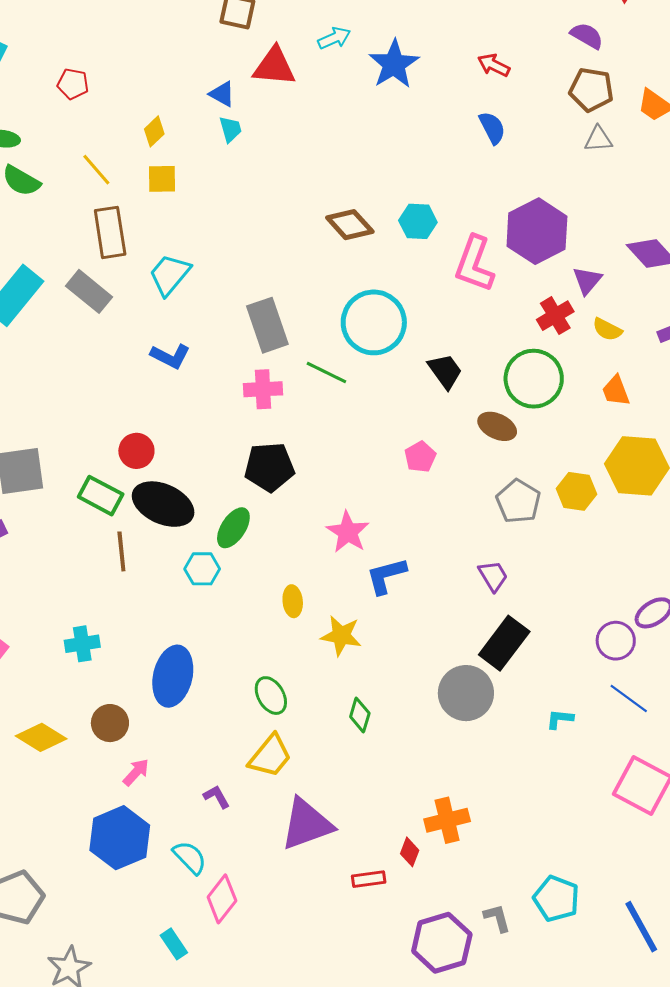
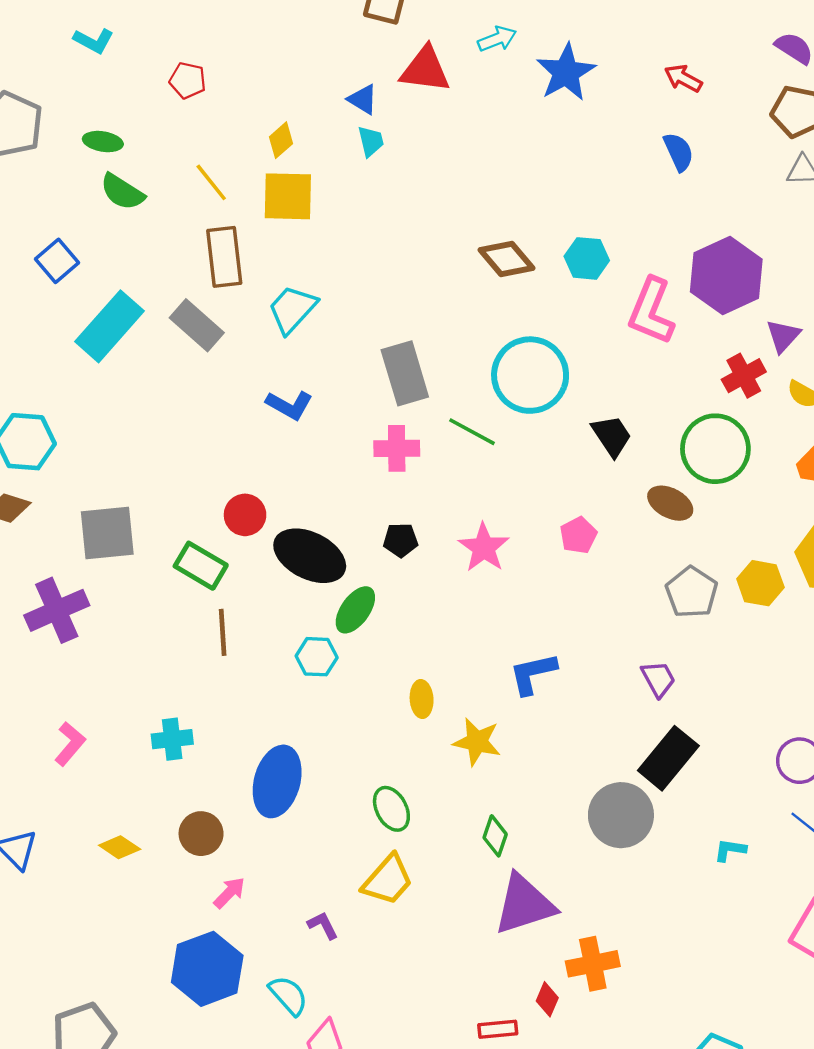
yellow square: (162, 179) -> (288, 196), size x1.5
black pentagon: (269, 467) -> (401, 540), size x0.6
black ellipse: (163, 504) -> (310, 556), moved
pink star: (348, 532) -> (484, 548), moved
yellow diamond: (41, 737) -> (120, 847), size x0.7
purple triangle: (307, 824) -> (524, 904), moved

